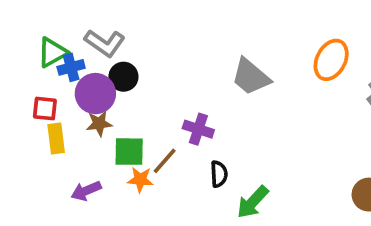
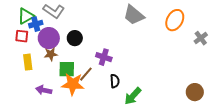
black circle: (123, 77) -> (75, 38), moved
gray trapezoid: (251, 77) -> (134, 15), moved
red square: (45, 109) -> (22, 36), moved
orange star: (140, 180) -> (73, 84), size x1.6
purple arrow: (86, 191) -> (44, 90), turned 35

